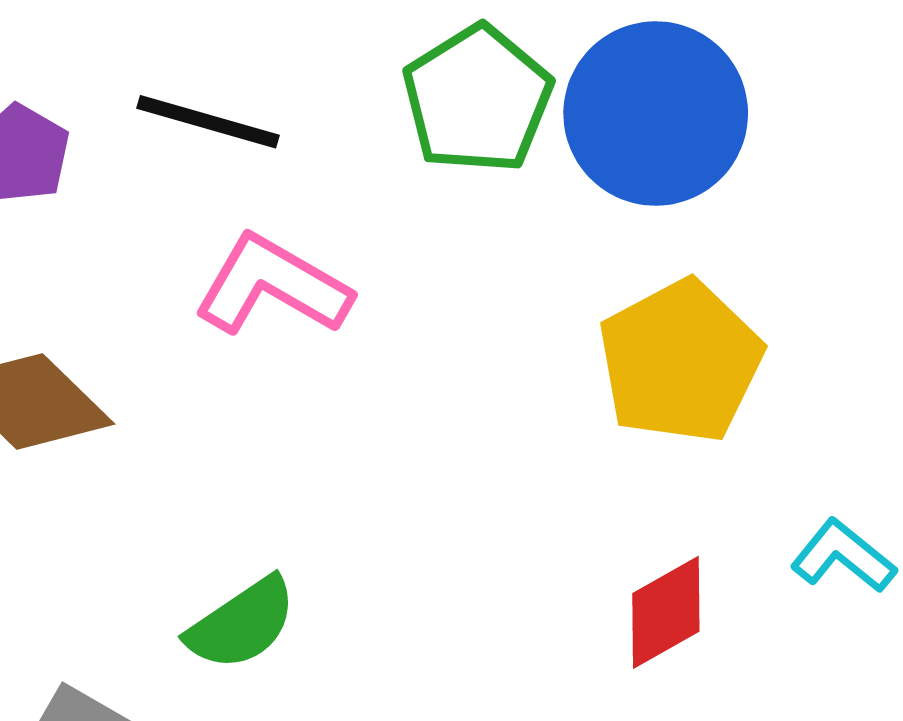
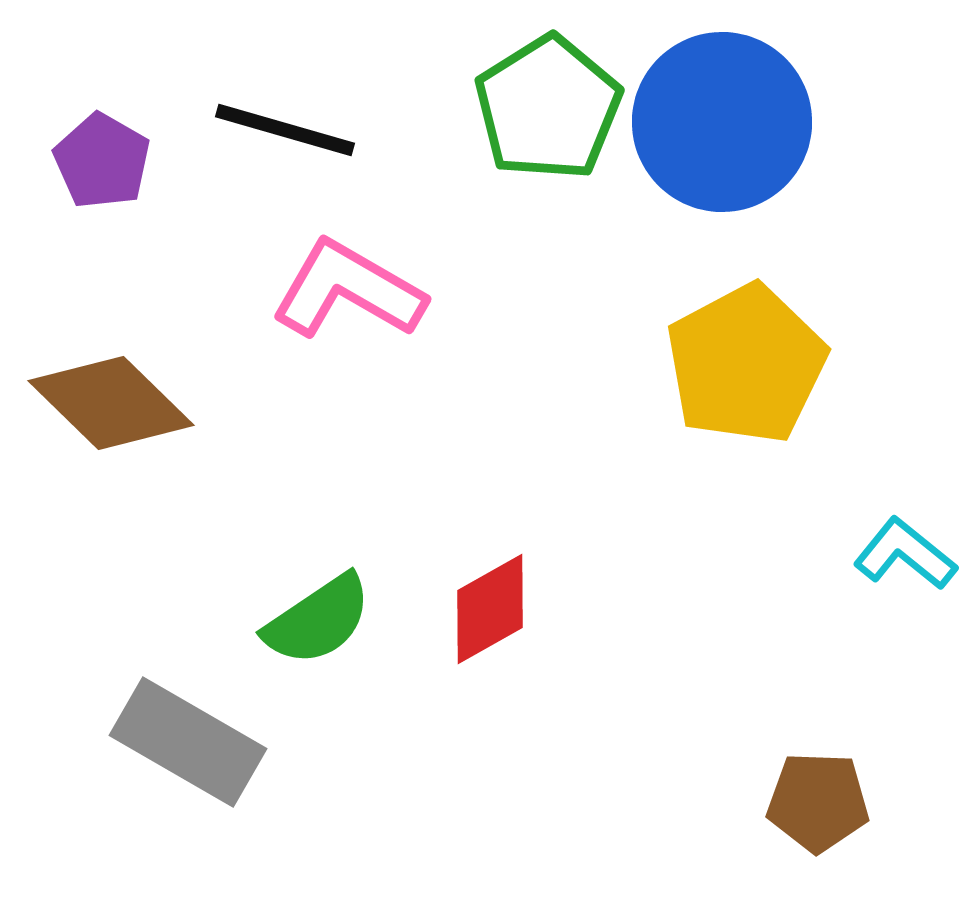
red diamond: (666, 612) -> (490, 609), moved

